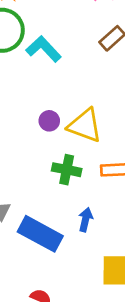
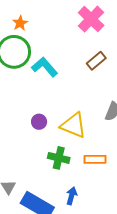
purple circle: (49, 121) -> (39, 122), moved

